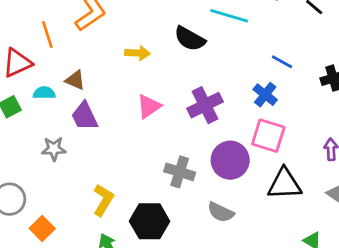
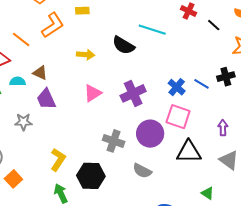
orange line: (47, 35) -> (21, 39), turned -36
blue line: (282, 62) -> (201, 84), moved

